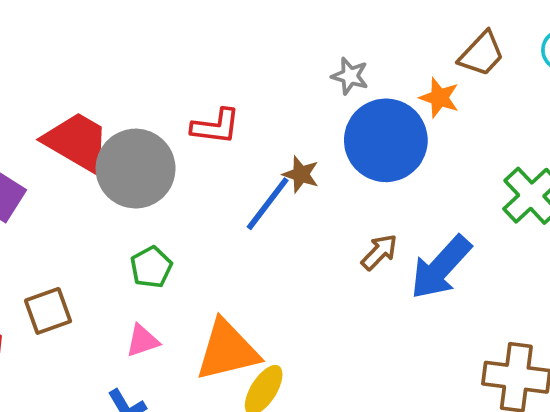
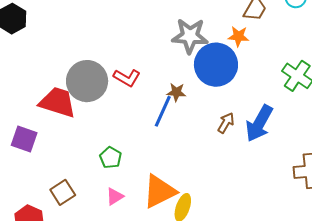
gray star: (350, 76) -> (190, 36), size x1.8
red L-shape: (216, 126) -> (127, 78), turned 36
gray circle: (136, 169) -> (87, 81), moved

